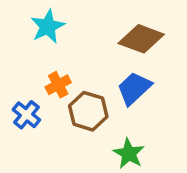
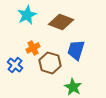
brown diamond: (141, 39) -> (61, 22), moved
blue trapezoid: (134, 88) -> (76, 50), turned -30

